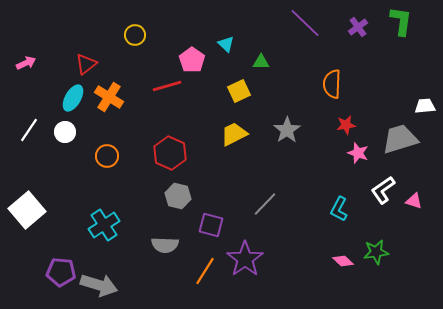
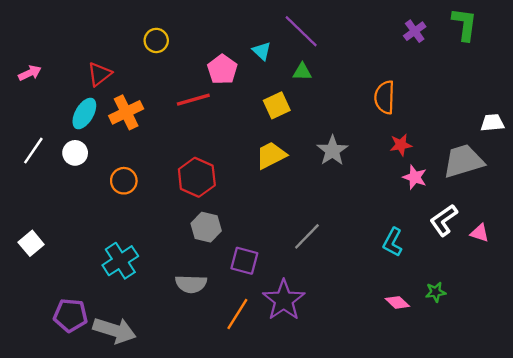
purple line: (305, 23) -> (301, 31), moved
orange cross: (109, 97) -> (126, 112), turned 32
white square: (27, 210) -> (31, 243), size x0.6
green star: (376, 252) -> (436, 292), size x0.7

